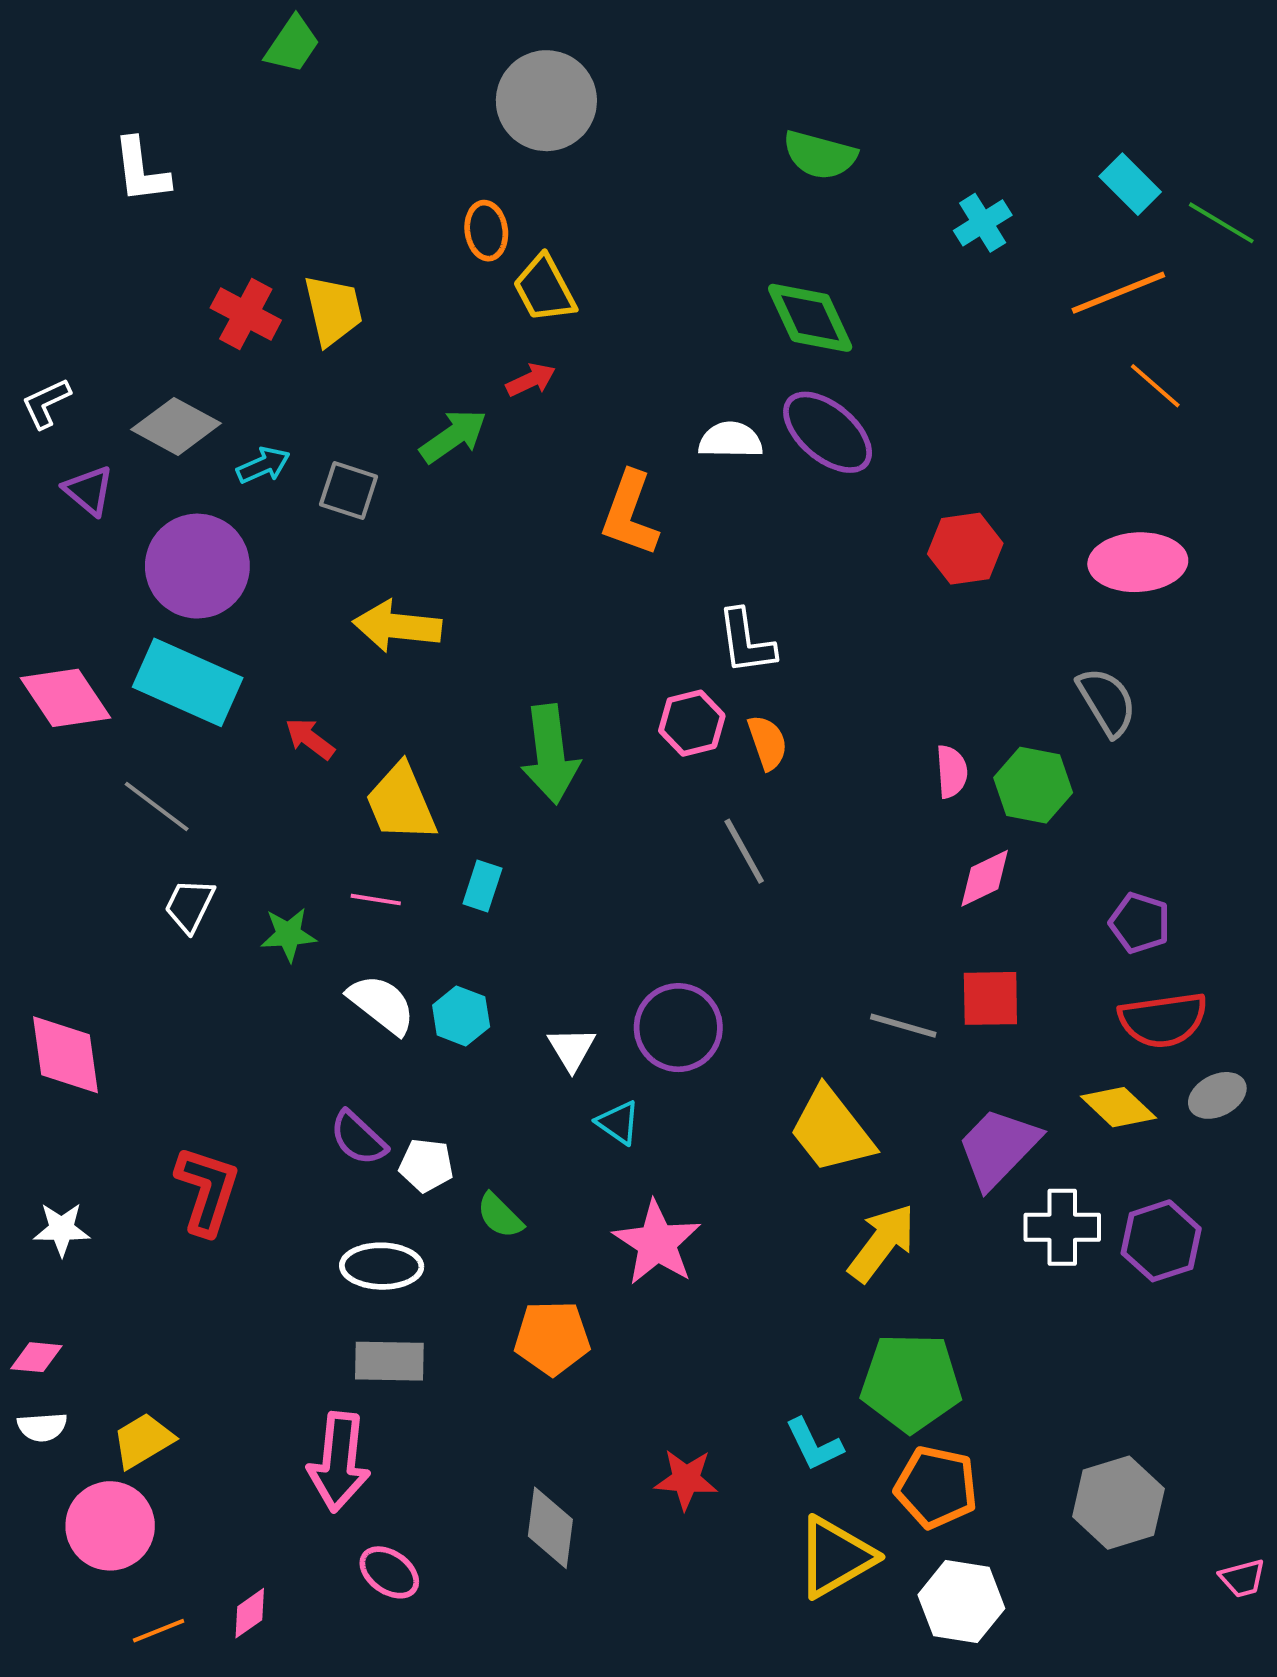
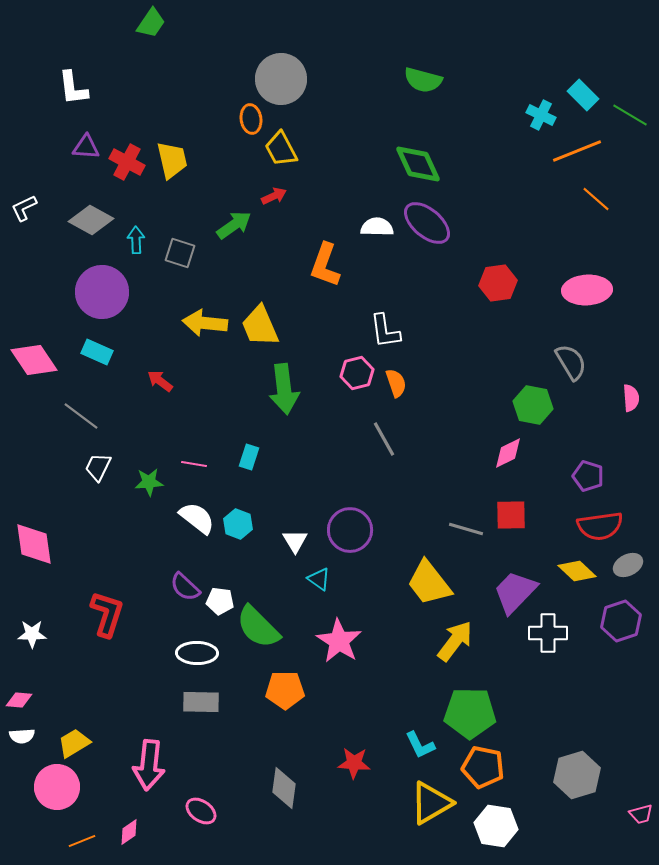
gray circle: (546, 101) -> (281, 79), moved
cyan cross: (983, 223) -> (541, 115), moved, turned -32
cyan arrow: (263, 465) -> (136, 240), turned -68
purple triangle: (89, 490) -> (86, 147), moved, turned -36
cyan rectangle: (188, 682) -> (97, 352), size x0.6
pink semicircle: (952, 772) -> (631, 398), moved
yellow trapezoid: (401, 803) -> (260, 326), moved
green semicircle: (500, 1216) -> (258, 627), size x1.8
purple hexagon: (1161, 1241) -> (621, 621), moved
pink arrow: (339, 1462) -> (149, 765), moved

